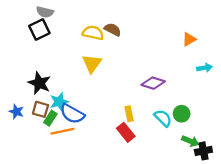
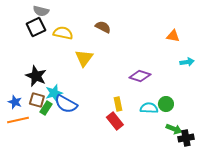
yellow semicircle: (93, 33) -> (63, 33), moved
orange triangle: (189, 39) -> (173, 36), turned 40
cyan semicircle: (163, 118) -> (149, 108), turned -42
orange line: (62, 131) -> (18, 120), moved

